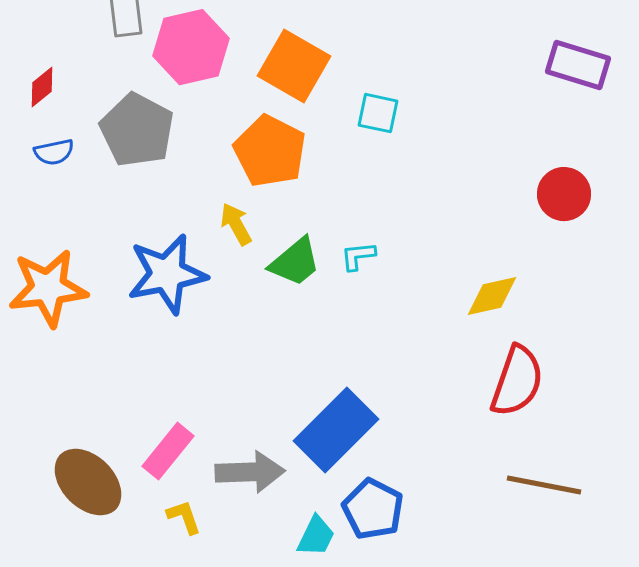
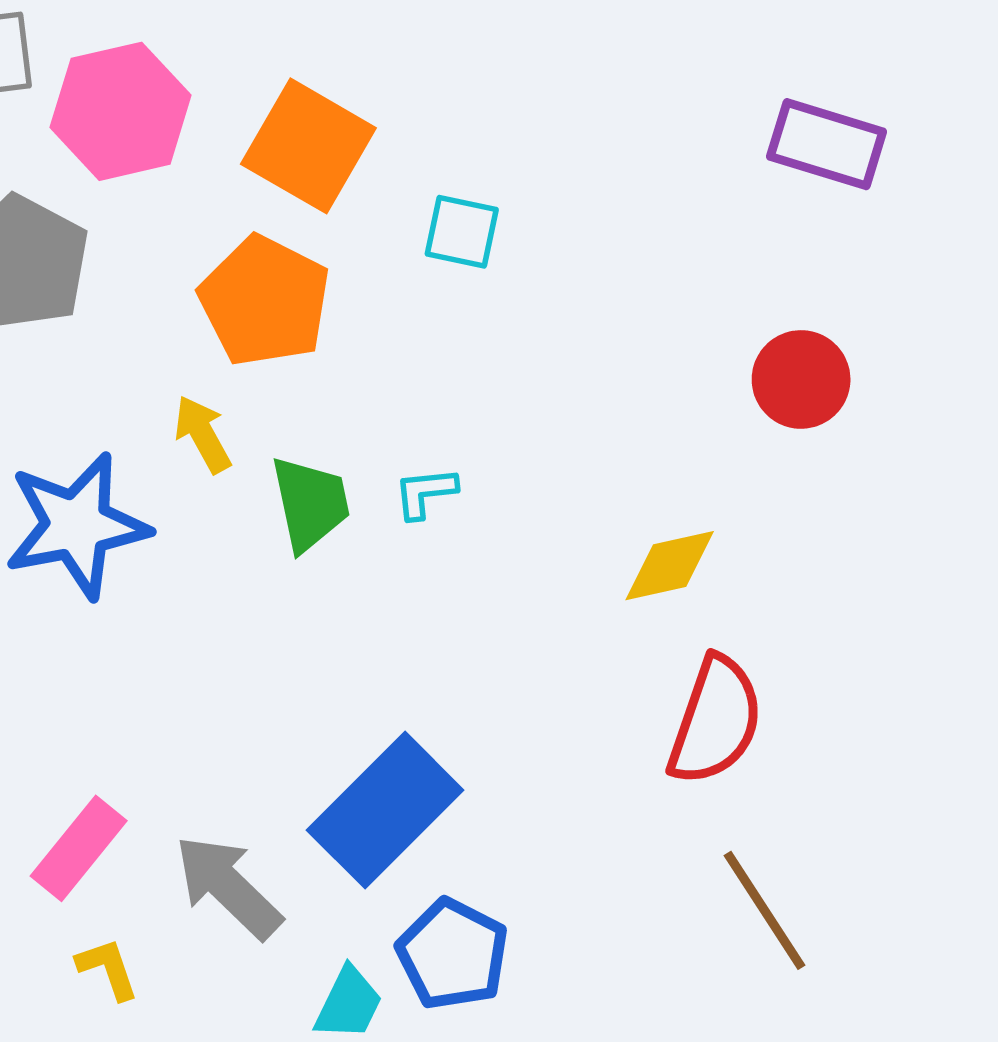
green trapezoid: (295, 262) -> (310, 504), turned -62
gray arrow: (250, 472) -> (228, 887), turned -134
brown line: (544, 485) -> (765, 910), turned 46

